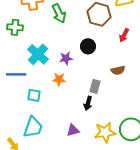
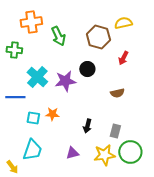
purple star: (66, 58) -> (65, 81), size x1.5
orange star: (59, 79) -> (52, 114), moved
gray rectangle: (95, 86) -> (115, 131), moved

